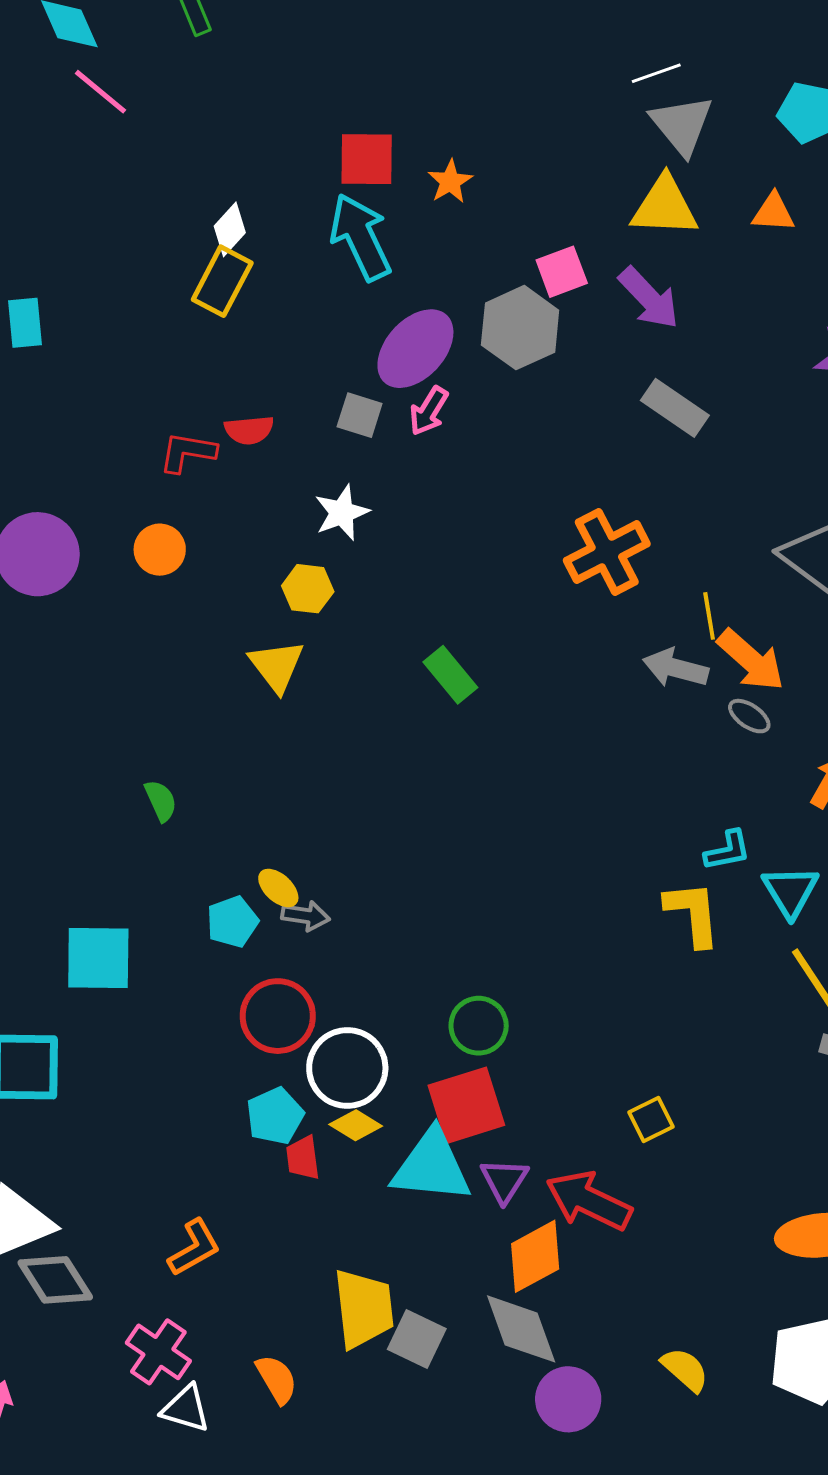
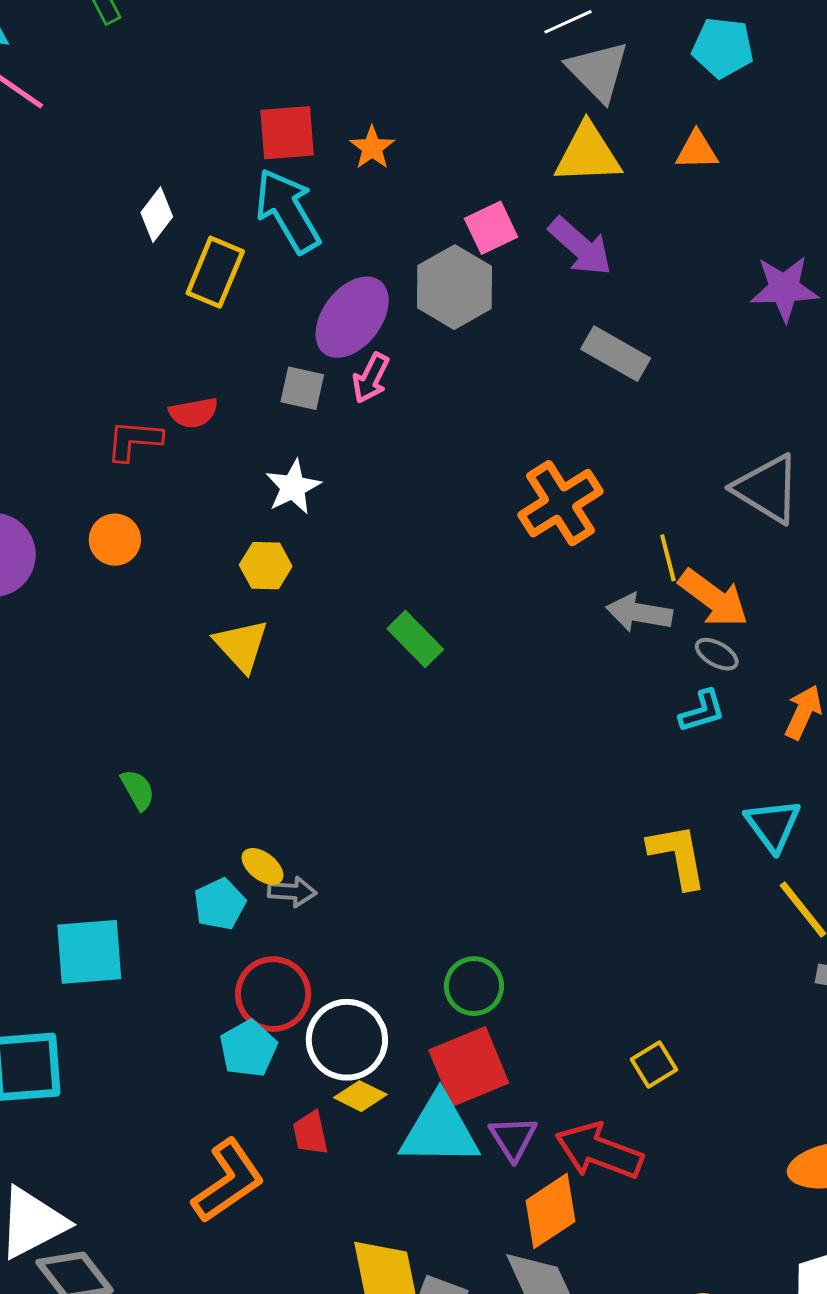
yellow rectangle: (222, 281) -> (215, 272), moved
cyan L-shape: (728, 851) -> (702, 711), moved
cyan pentagon: (275, 1116) -> (248, 1049), moved
orange L-shape: (194, 1248) -> (228, 1181), moved, size x1.4

